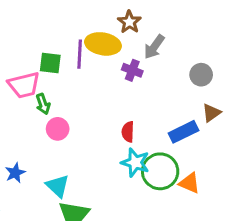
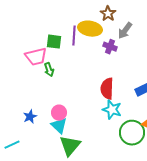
pink circle: (58, 129) -> (59, 113), moved
red semicircle: (128, 132) -> (107, 89), size x1.5
green circle: (160, 171) -> (132, 133), moved

